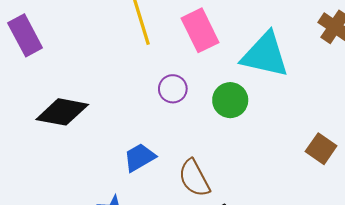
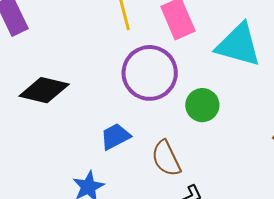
purple circle: (173, 89) -> (150, 73), size x2.0
green circle: (230, 100) -> (202, 105), moved

